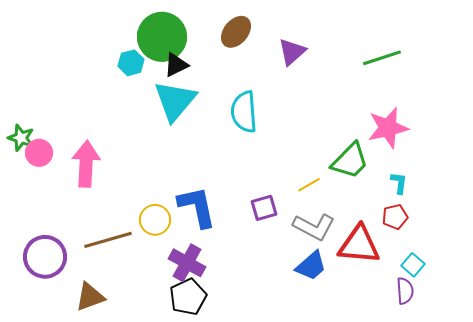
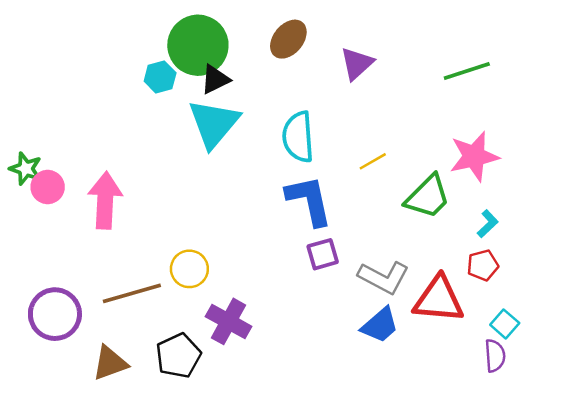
cyan L-shape: (399, 183) -> (488, 224), turned 40
yellow line: (309, 185) -> (373, 161), moved
blue L-shape: (197, 207) -> (309, 200), moved
black pentagon: (188, 297) -> (178, 356), moved

